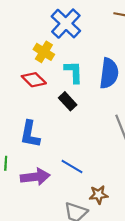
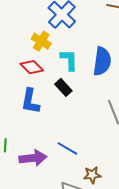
blue L-shape: (30, 134) -> (30, 101), moved

